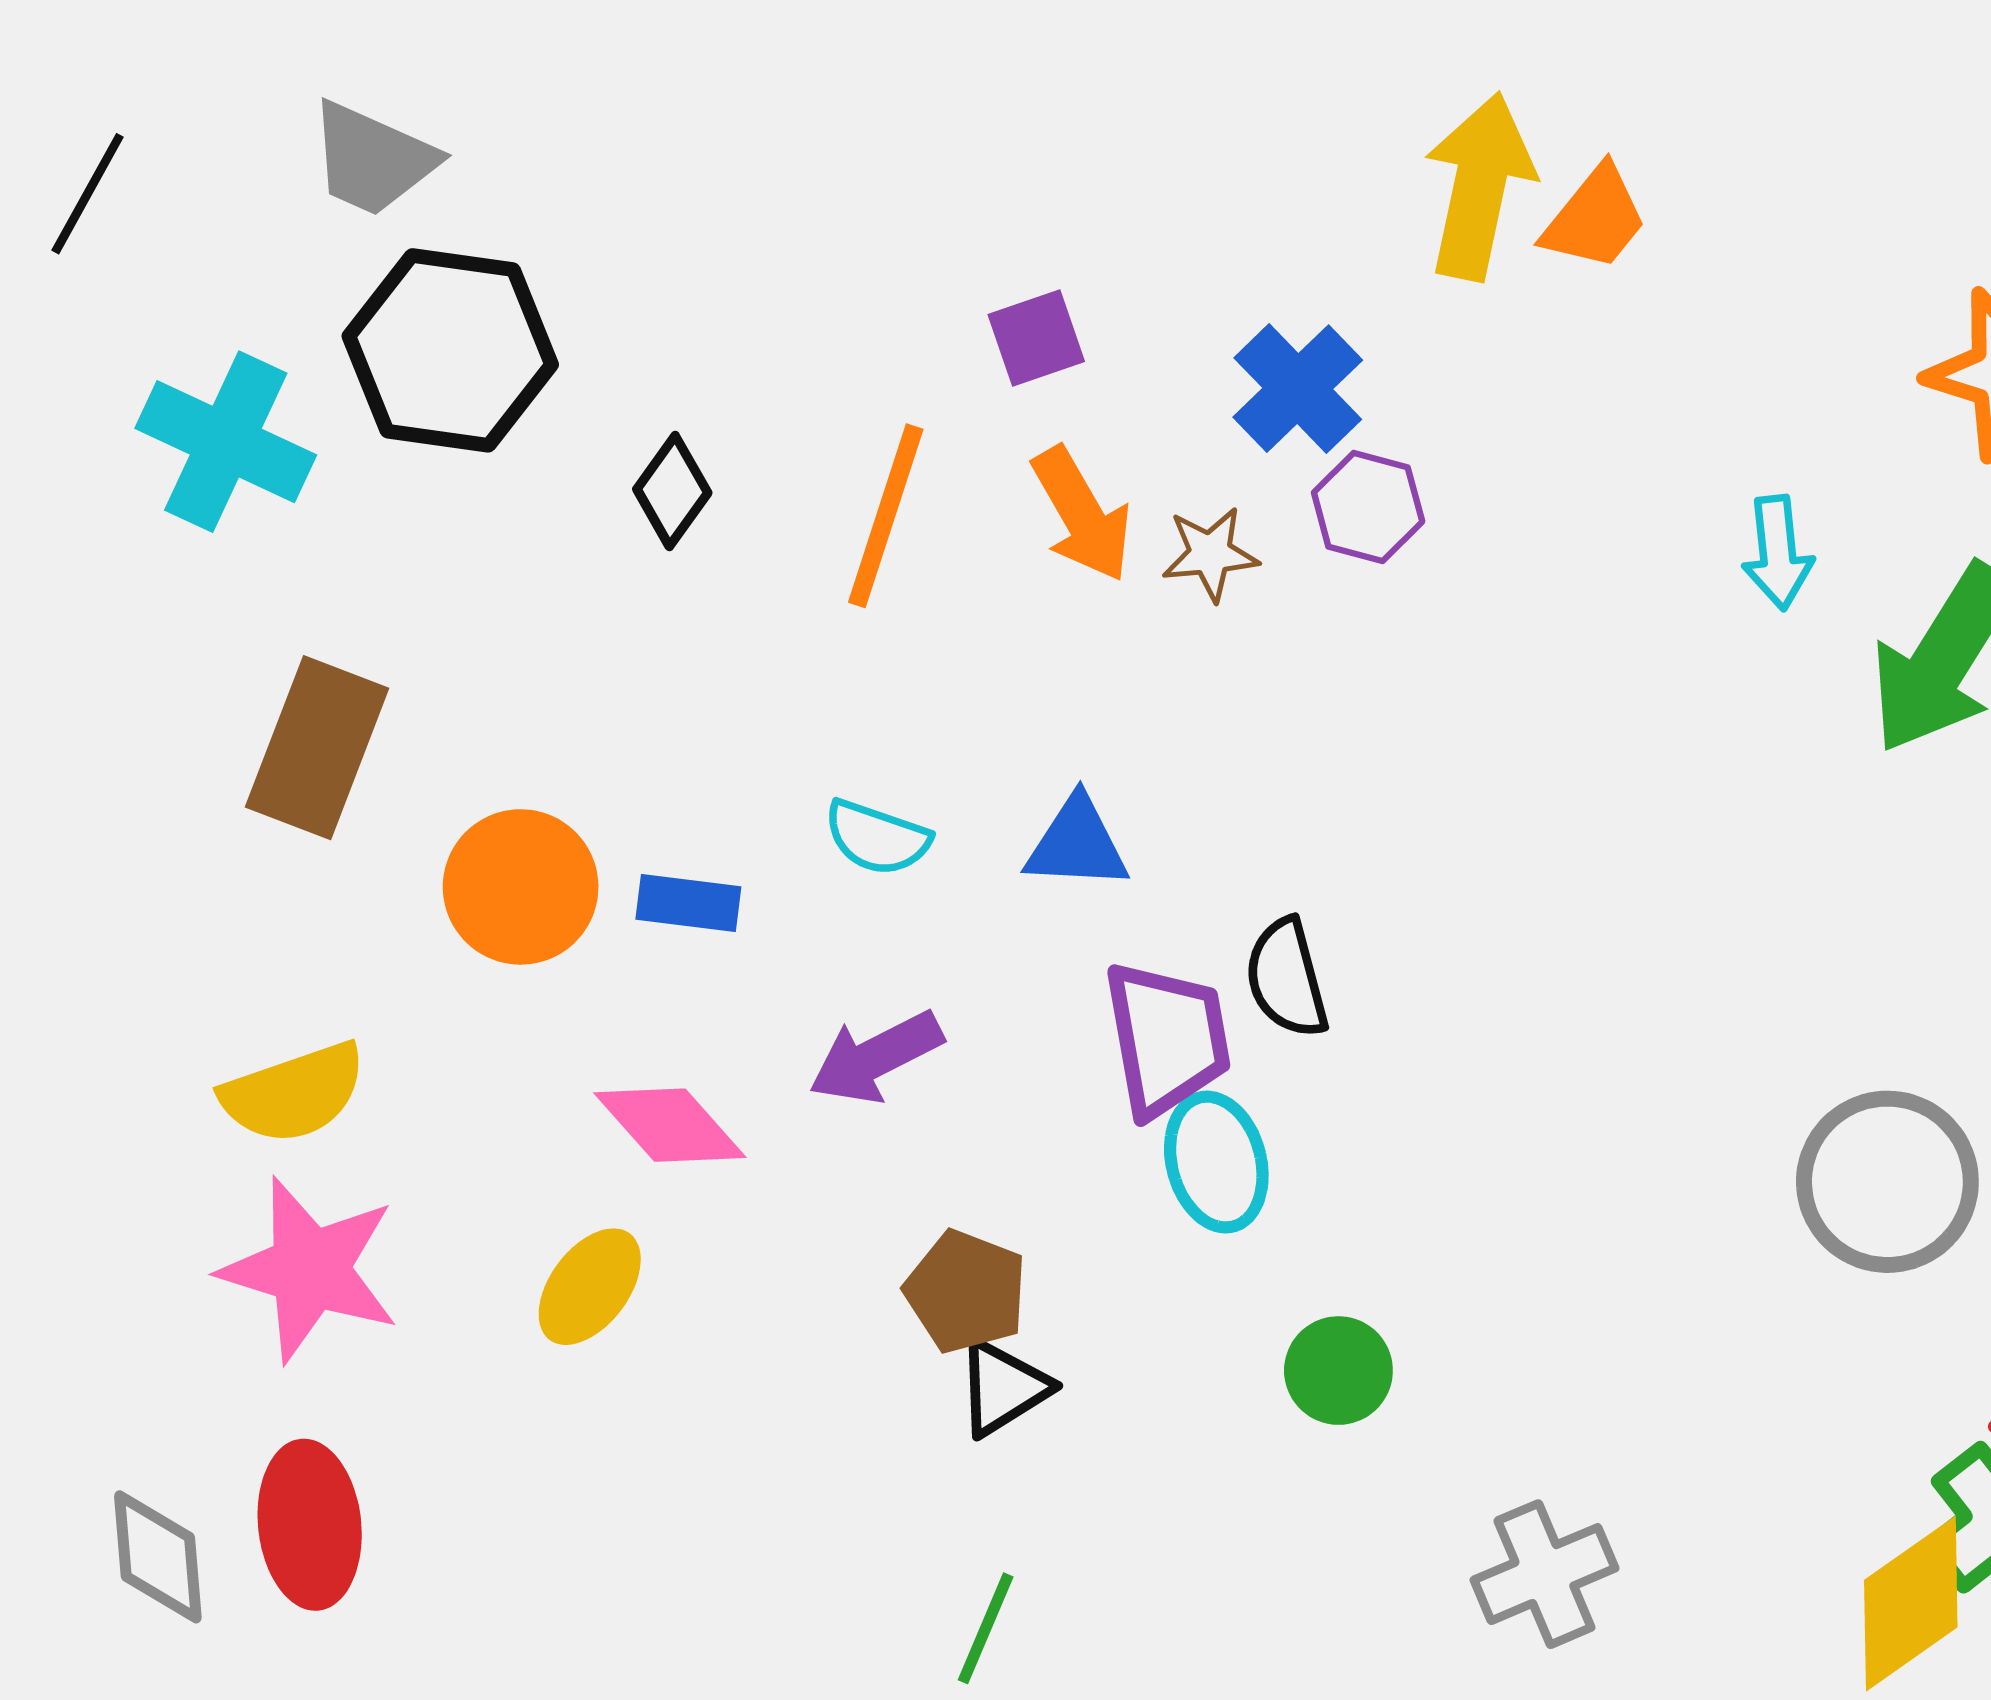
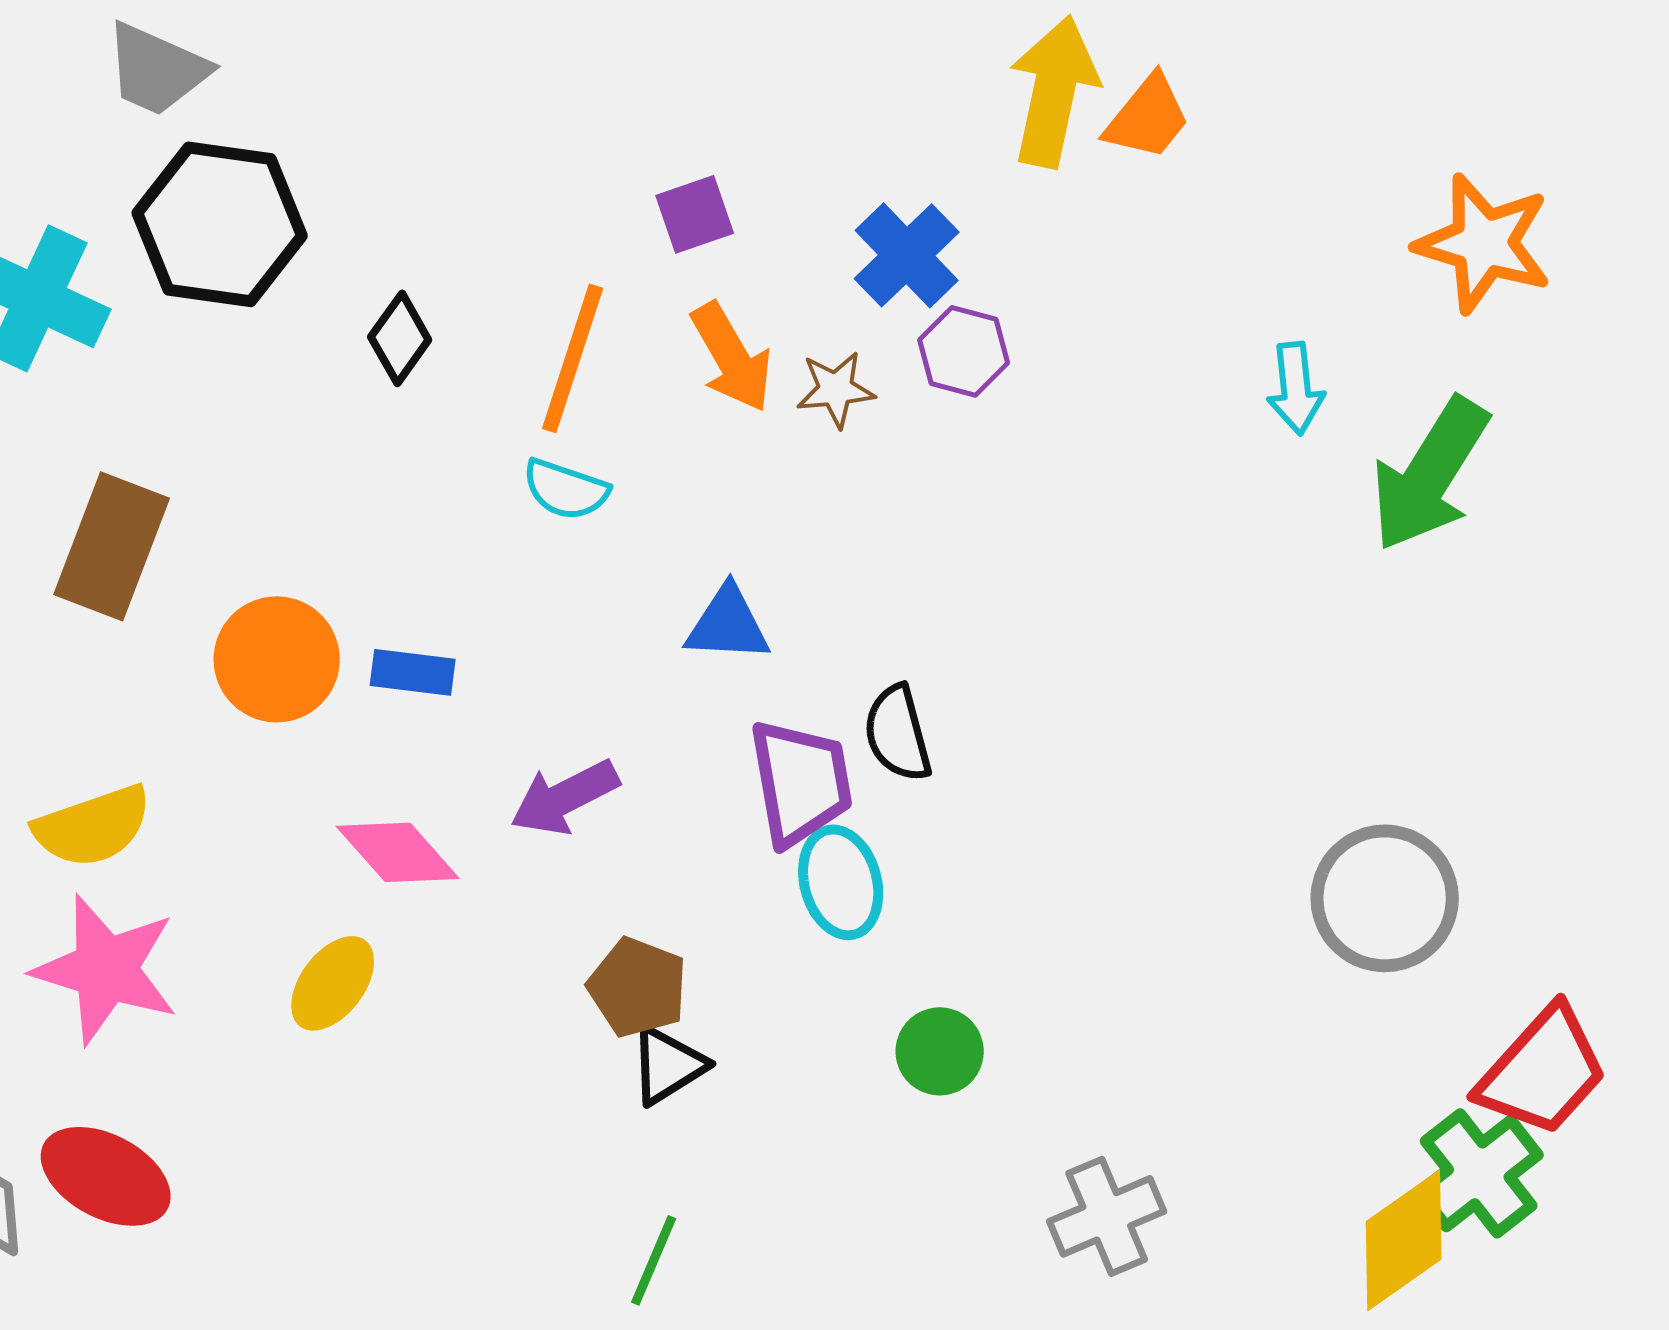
cyan semicircle: (877, 838) -> (566, 489), moved
red ellipse: (310, 1525) -> (106, 1176), turned -56

